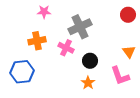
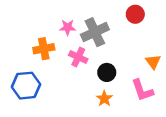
pink star: (44, 12) -> (68, 27), moved
red circle: (128, 15) -> (135, 14), moved

